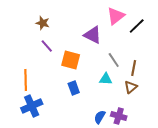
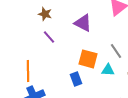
purple triangle: (93, 35) -> (83, 23), moved
orange square: (71, 60) -> (88, 59), moved

